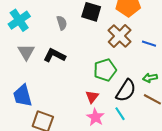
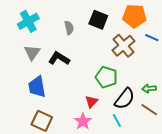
blue line: (149, 44) -> (152, 38), moved
green pentagon: (105, 70) -> (106, 77), turned 30
blue trapezoid: (23, 96) -> (37, 87), moved
pink star: (95, 117) -> (83, 121), moved

